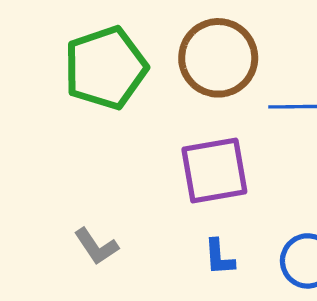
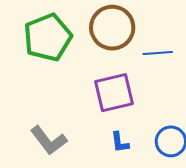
gray L-shape: (96, 246) -> (49, 140), size x1.4

